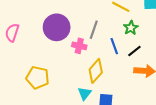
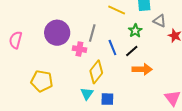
green star: (131, 28) -> (135, 31), moved

